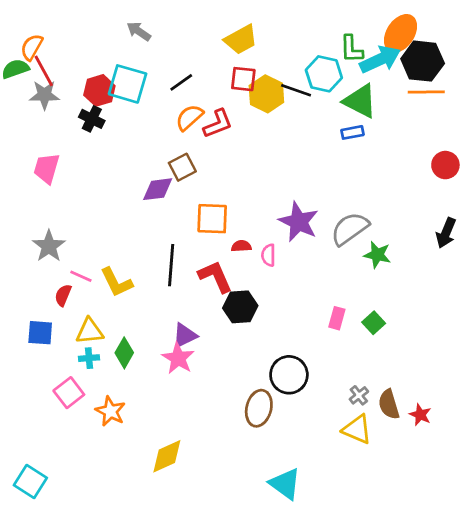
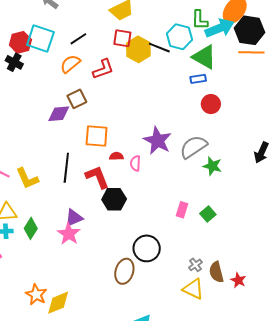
orange semicircle: (189, 117) -> (70, 64), moved
red circle: (445, 165) -> (211, 104), moved
orange star: (110, 411) -> (36, 295), moved

